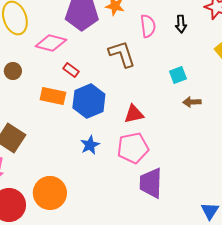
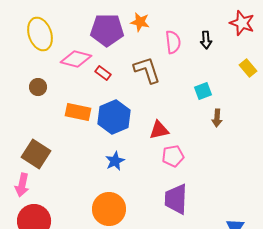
red rectangle: (71, 70) -> (103, 73), moved
brown arrow: (192, 102) -> (217, 118), turned -84
pink pentagon: (133, 148) -> (173, 156), moved, size x0.7
orange circle: (50, 193) -> (109, 209), moved

